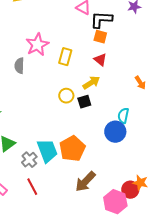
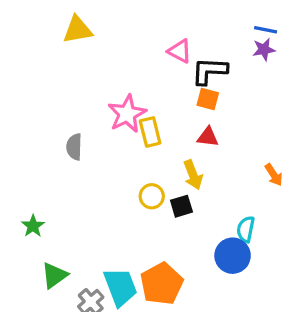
pink star: (37, 45) -> (127, 114), moved
yellow rectangle: (65, 57) -> (150, 132), turned -30
red triangle: (100, 60) -> (208, 137), turned -32
yellow arrow: (91, 83) -> (193, 175), turned 102

